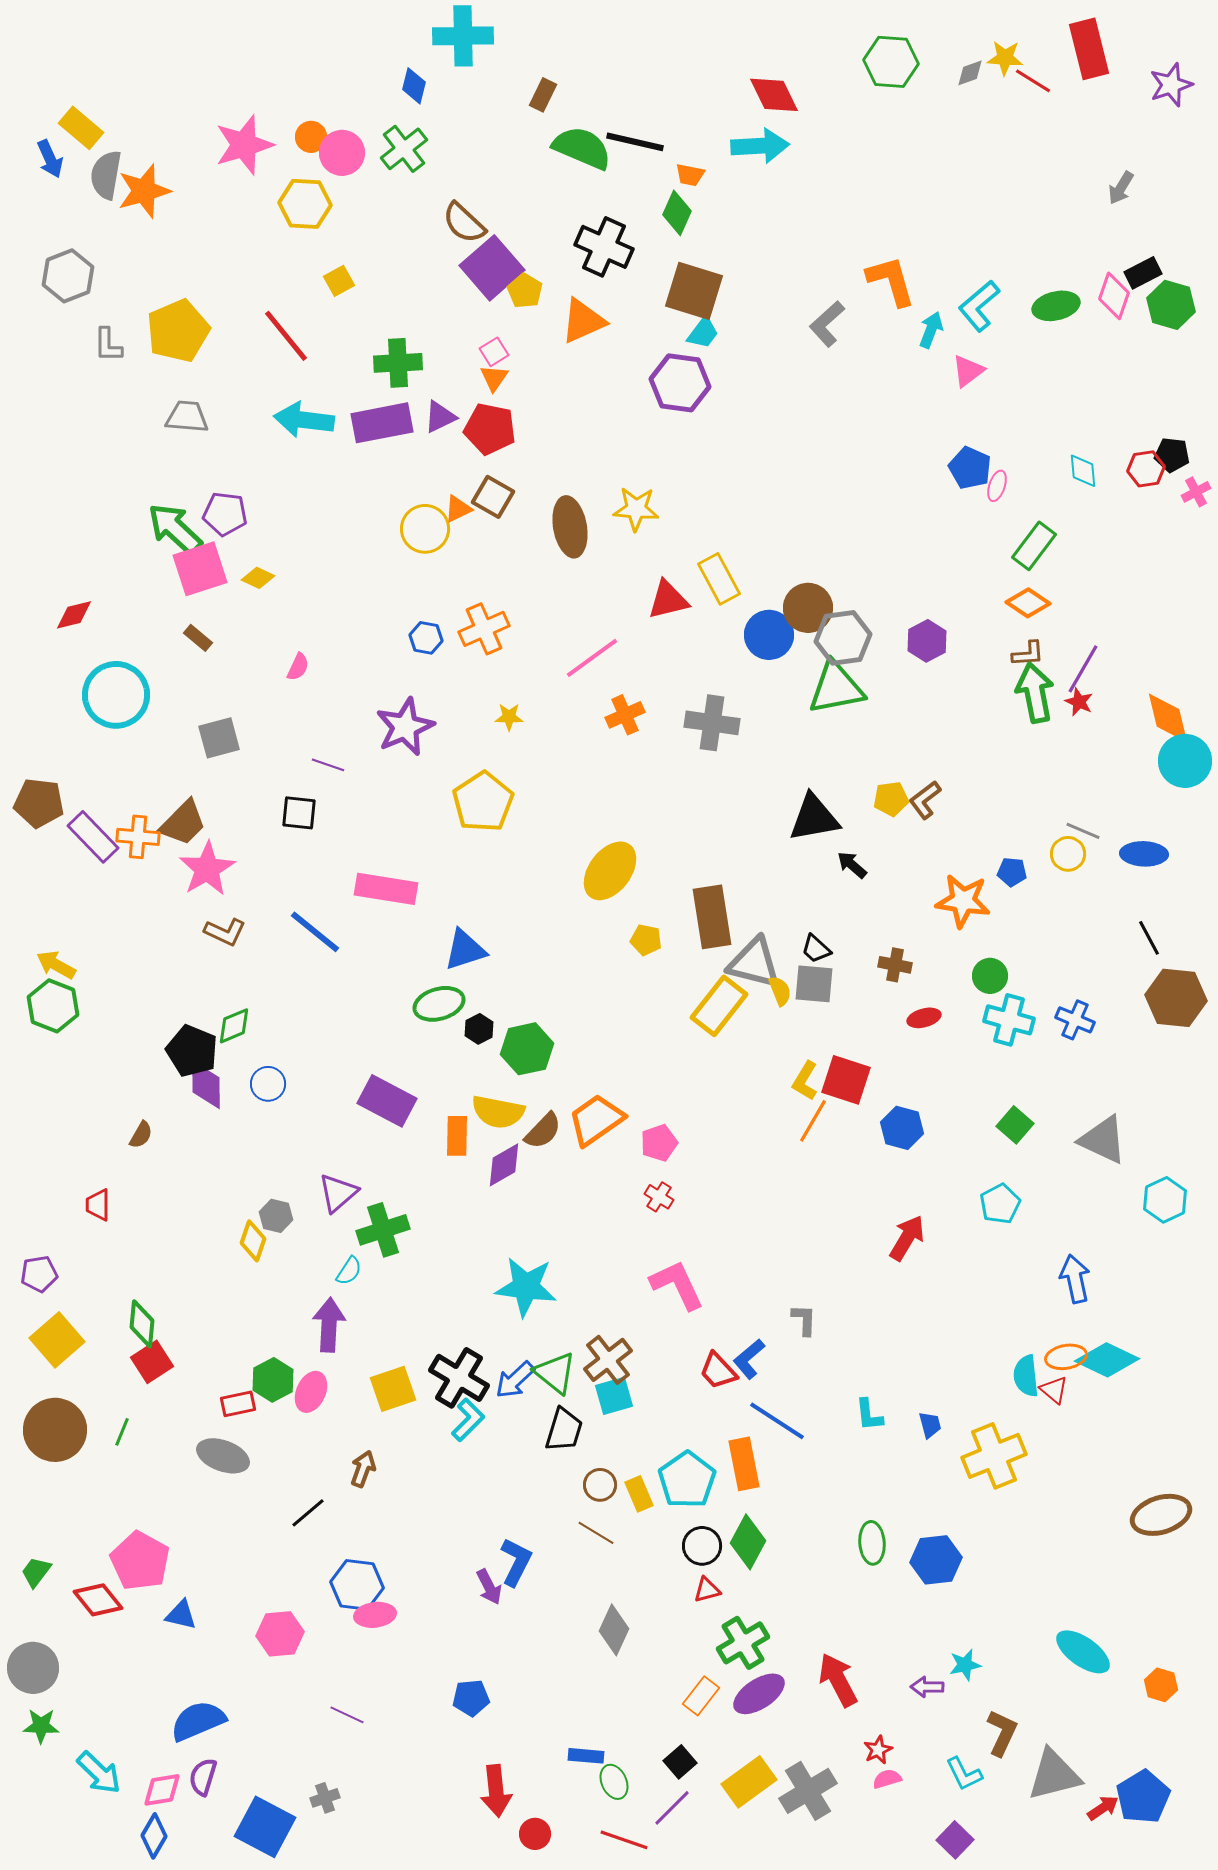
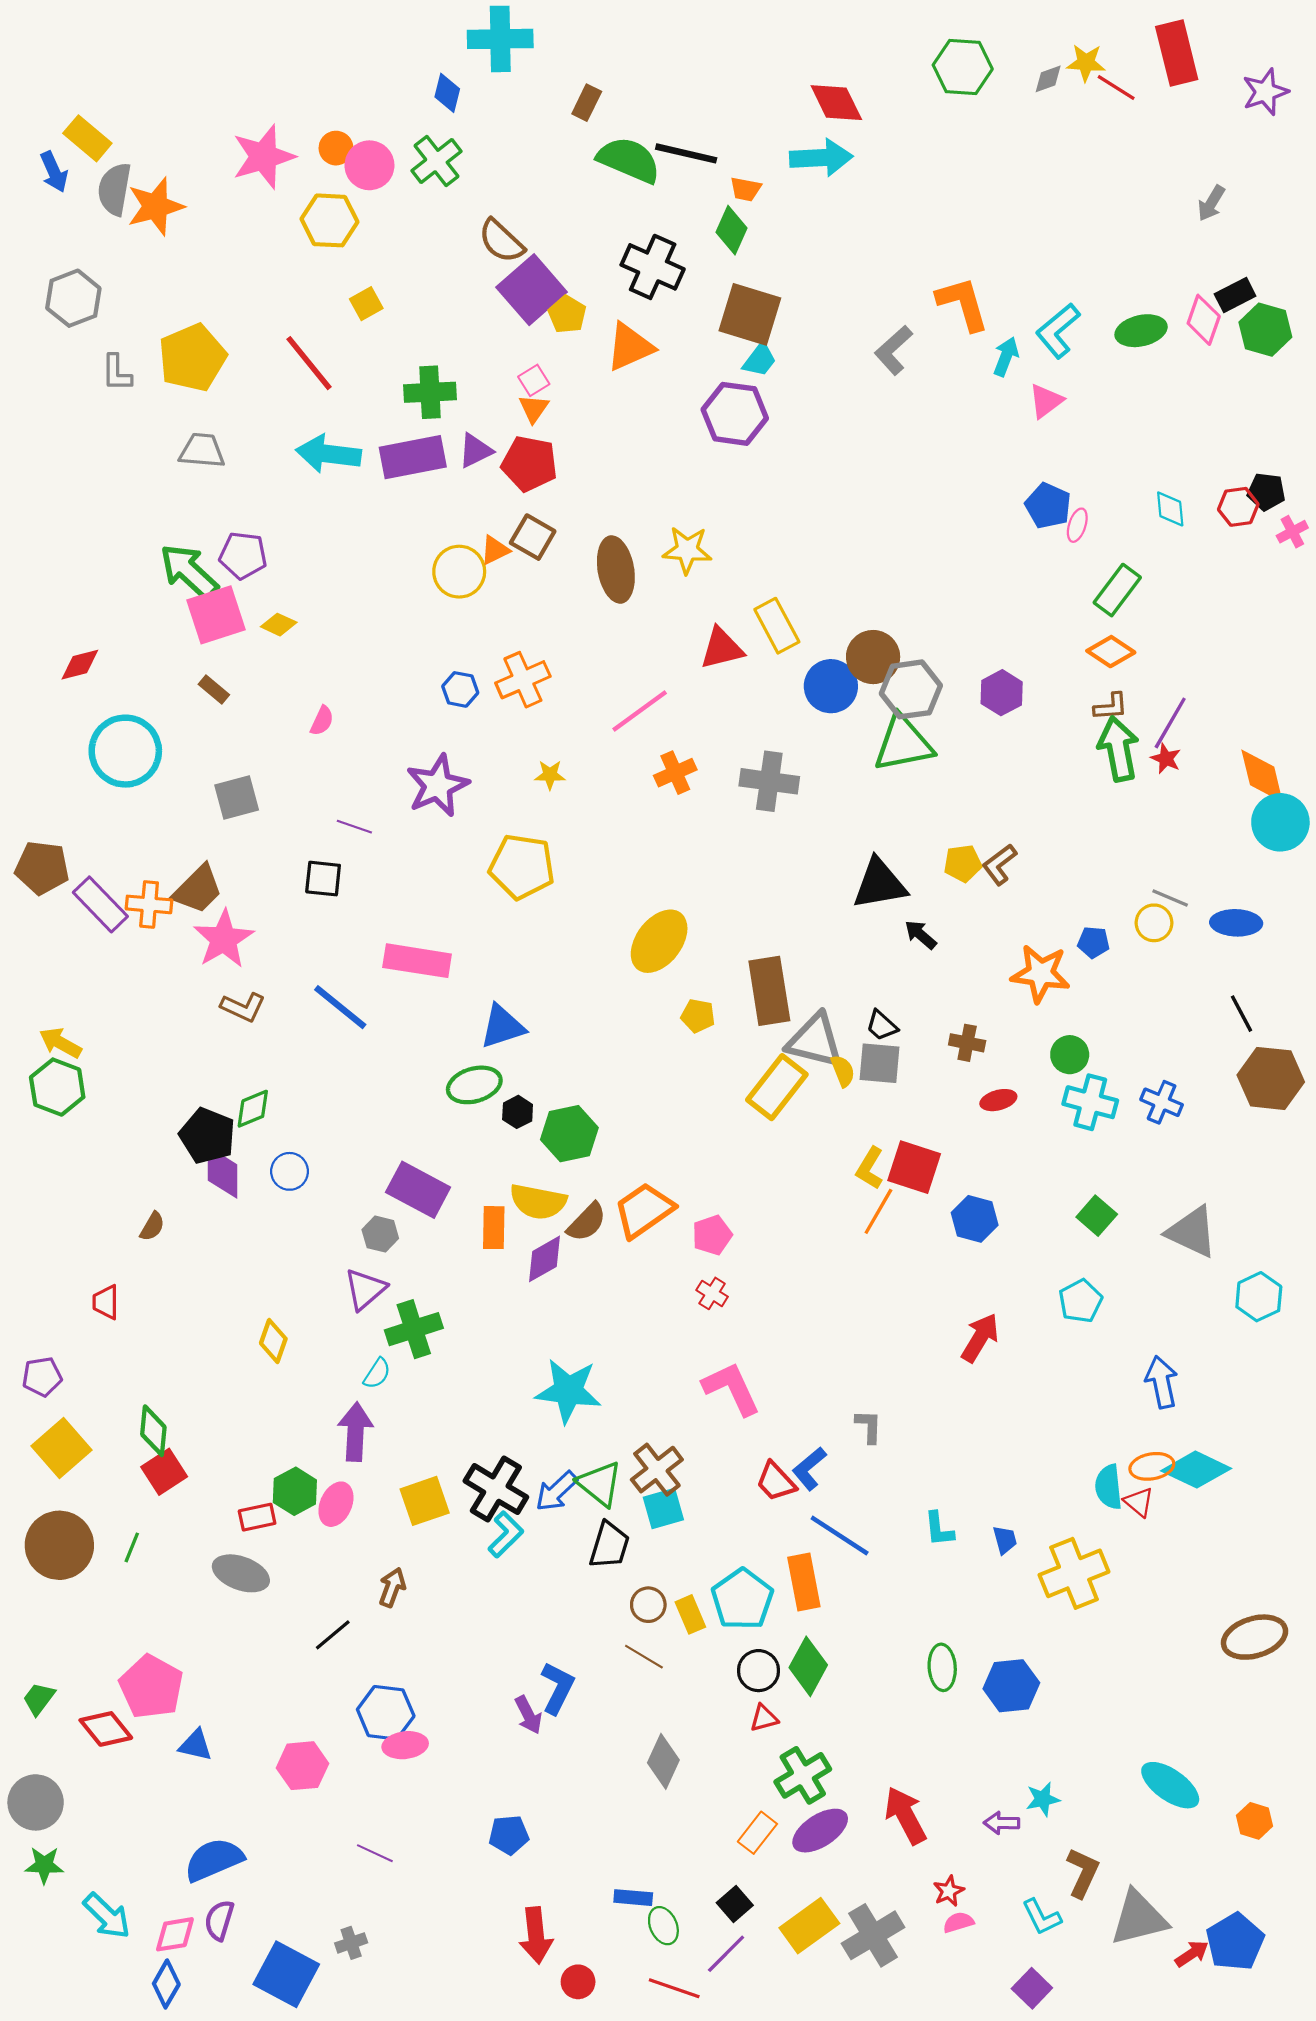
yellow pentagon: (483, 802) -> (522, 867), turned -30
gray hexagon: (276, 1216) -> (380, 1234), moved

